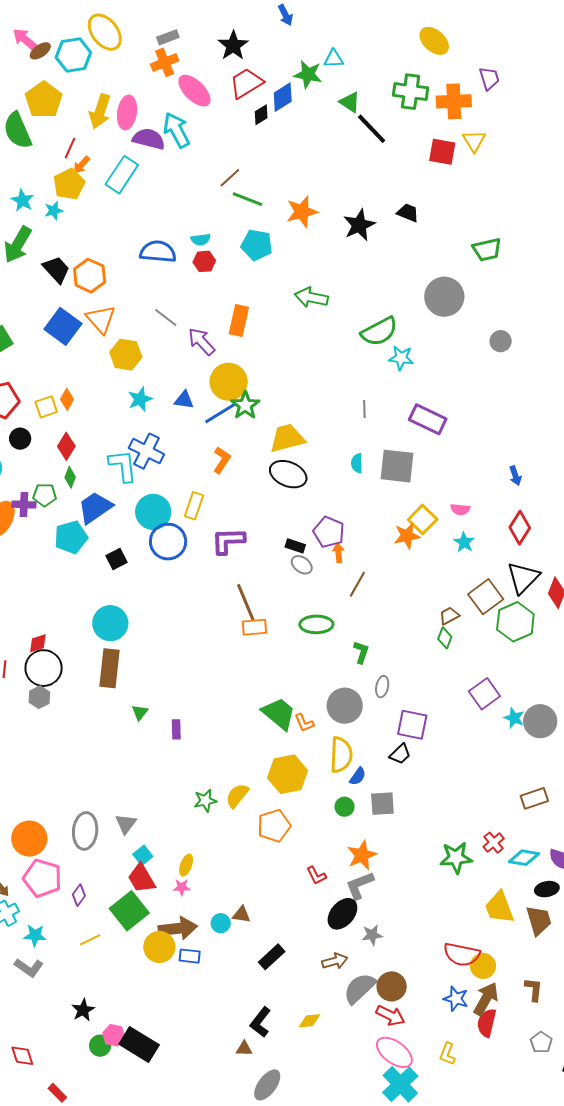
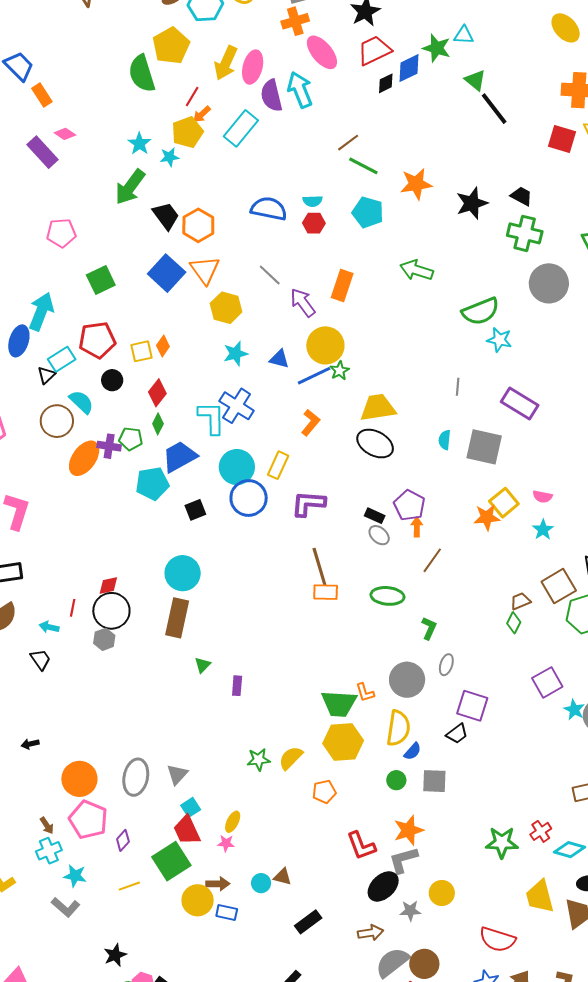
green cross: (411, 92) -> (525, 233), moved
purple semicircle: (149, 139) -> (271, 96), turned -124
green star: (245, 405) -> (340, 371), size x0.7
green trapezoid: (279, 713) -> (339, 704), moved, turned 138
orange pentagon: (274, 826) -> (324, 792), size x0.7
red L-shape: (316, 876) -> (361, 846), size x1.5
brown arrow: (178, 928) -> (218, 884), size x0.6
yellow circle: (483, 966) -> (442, 893), moved

